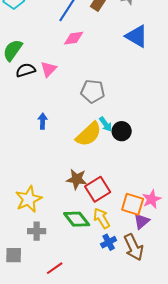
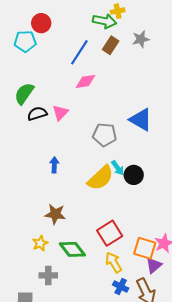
blue triangle: (137, 36) -> (141, 120), moved
brown star: (77, 179) -> (55, 214), moved
yellow star: (29, 199) -> (40, 243), size x0.6
green diamond: (77, 219) -> (72, 249), moved
blue cross: (109, 242) -> (121, 287), turned -35

